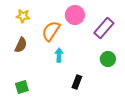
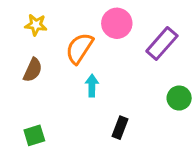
green circle: (108, 59) -> (179, 98), moved

